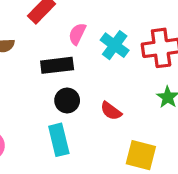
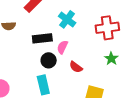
pink semicircle: (77, 34) -> (62, 47), moved
cyan cross: (115, 45) -> (67, 19), moved

